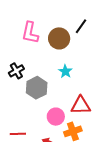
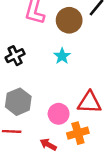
cyan star: (65, 71) -> (62, 56), moved
gray hexagon: (37, 88) -> (18, 102), moved

